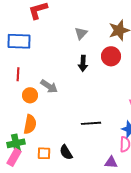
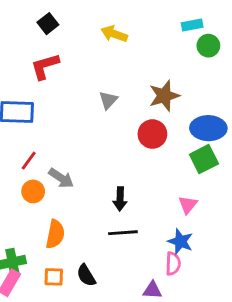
black arrow: (83, 63) -> (120, 199), moved
red line: (18, 74) -> (29, 161), moved, turned 32
orange semicircle: (30, 124) -> (55, 234), moved

